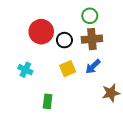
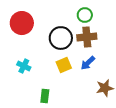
red circle: (41, 32) -> (22, 23), moved
black circle: (64, 40) -> (61, 38), size x1.5

